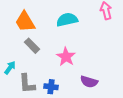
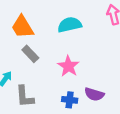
blue cross: (51, 87) -> (70, 100), moved

